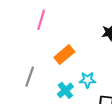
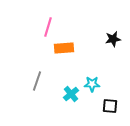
orange rectangle: (64, 55) -> (64, 48), moved, turned 36

